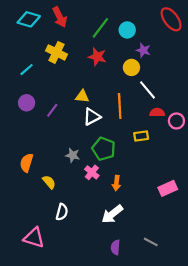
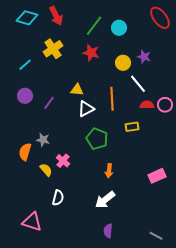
purple star: (143, 50) -> (144, 57), moved
yellow cross: (57, 52) -> (53, 49), turned 30
pink circle: (176, 121) -> (165, 105), moved
gray star: (73, 155) -> (43, 140), moved
pink cross: (92, 172) -> (63, 161), moved
gray line: (151, 242) -> (156, 236), moved

